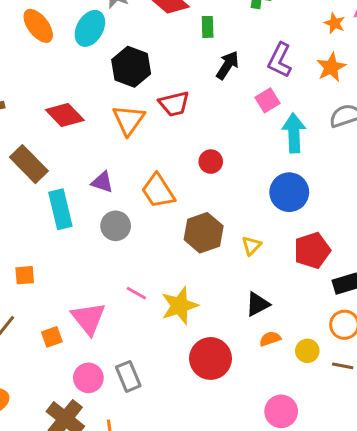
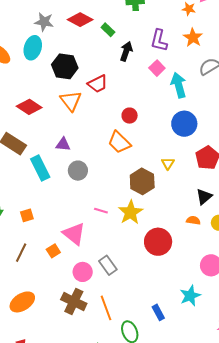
green rectangle: (208, 27) -> (108, 30), turned -32
orange trapezoid: (158, 191) -> (119, 142), moved
brown hexagon: (204, 233) -> (142, 181), moved
black triangle: (258, 304) -> (204, 197), moved
orange semicircle: (270, 339) -> (193, 220), turned 40

